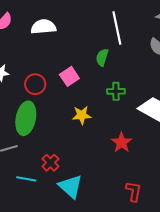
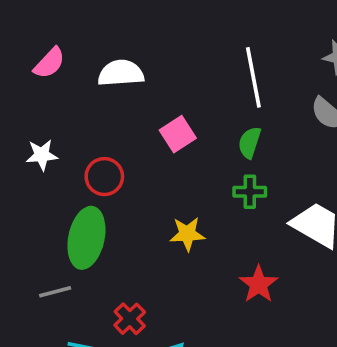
green semicircle: (102, 57) -> (250, 143), moved
pink square: (69, 76) -> (178, 134), moved

